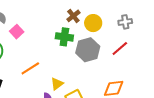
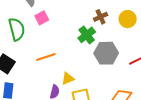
yellow circle: (93, 23) -> (128, 19), moved
green cross: (64, 37) -> (87, 35), turned 30

